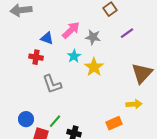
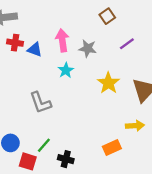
pink arrow: (71, 30) -> (62, 40), turned -54
red cross: (36, 57) -> (15, 43), moved
yellow star: (94, 67) -> (108, 83), moved

